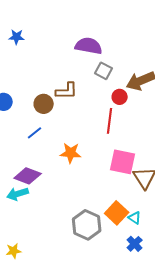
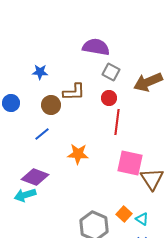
blue star: (17, 37) -> (40, 72), moved
red circle: (120, 97) -> (109, 98), moved
orange square: (117, 213) -> (124, 214), size x0.7

